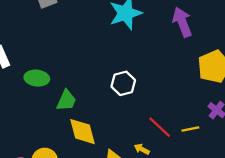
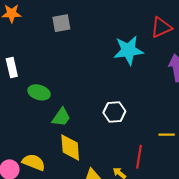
red line: (160, 127) -> (139, 157), turned 45
yellow line: (190, 129) -> (167, 135), moved

